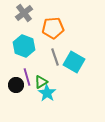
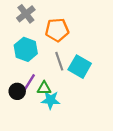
purple line: (27, 77) -> (29, 83), turned 48
green triangle: (41, 82) -> (44, 88), turned 32
cyan star: (47, 93) -> (51, 100), turned -30

